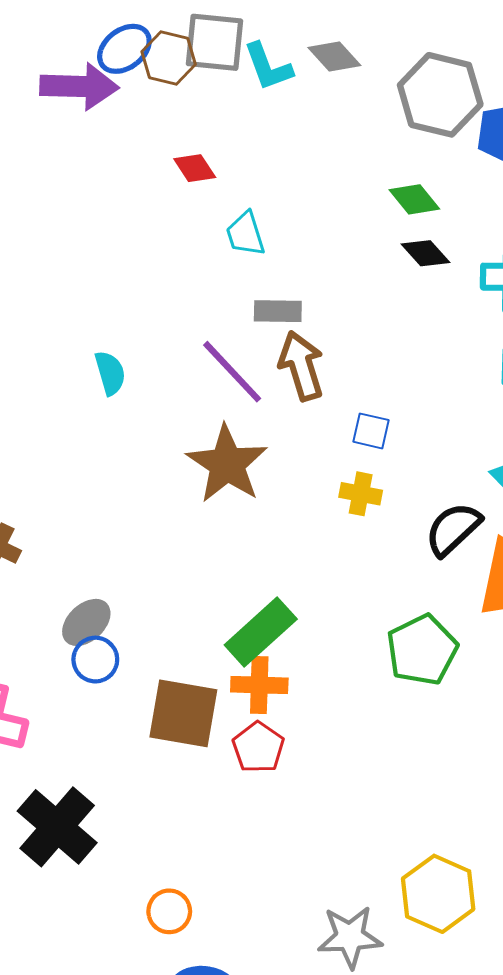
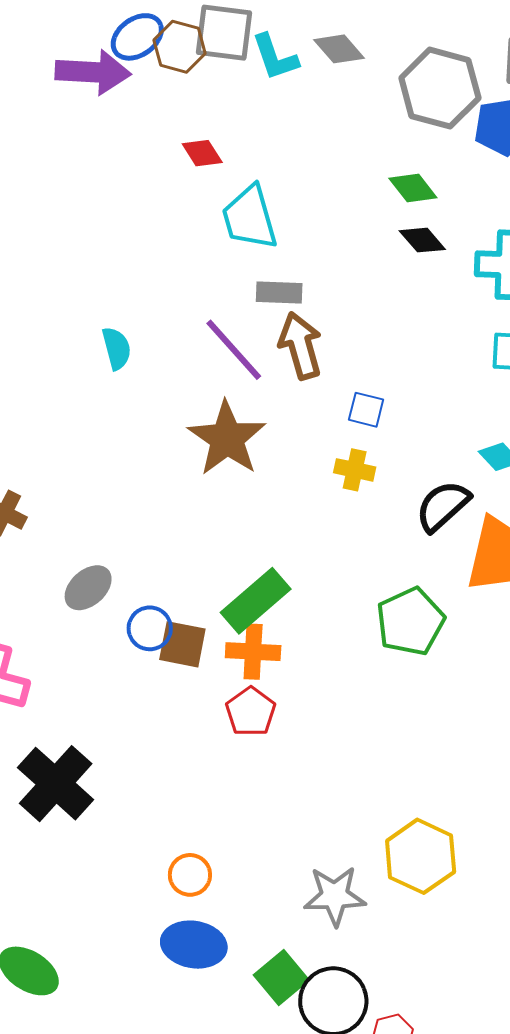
cyan trapezoid: (245, 234) -> (250, 218), size x1.5
blue circle: (95, 660) -> (150, 628), moved
brown square: (183, 713) -> (182, 644), moved, size x0.7
orange circle: (169, 911) -> (190, 875), moved

